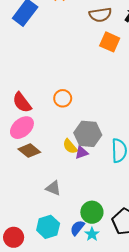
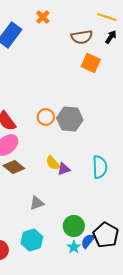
gray hexagon: (88, 134) -> (70, 119), moved
gray triangle: (53, 188) -> (37, 203), turned -42
blue semicircle: (77, 228) -> (88, 241), moved

